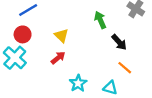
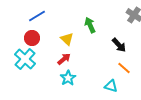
green arrow: (100, 20) -> (90, 25), moved
cyan star: (78, 83) -> (68, 78), moved

